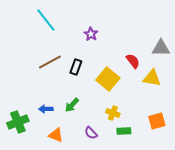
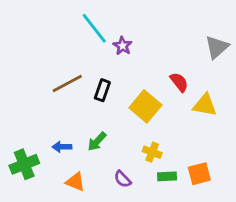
cyan line: (46, 20) -> (94, 28), moved
gray triangle: (161, 48) -> (217, 47), moved, turned -42
orange square: (157, 121) -> (199, 174), moved

